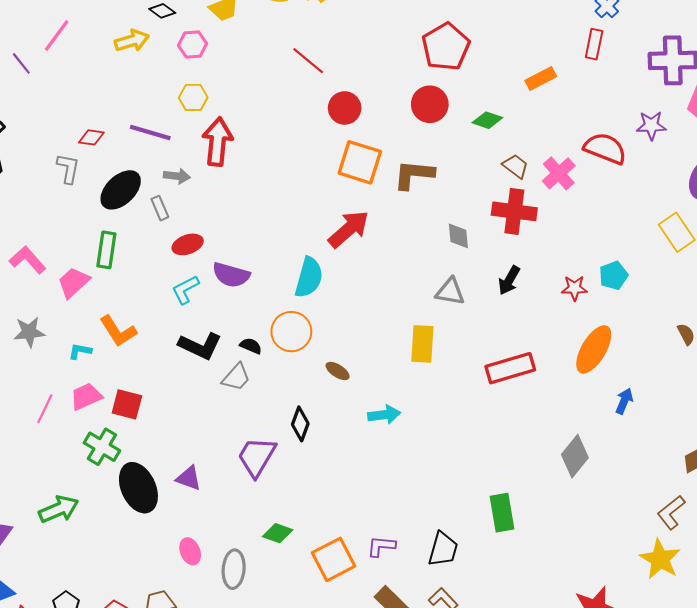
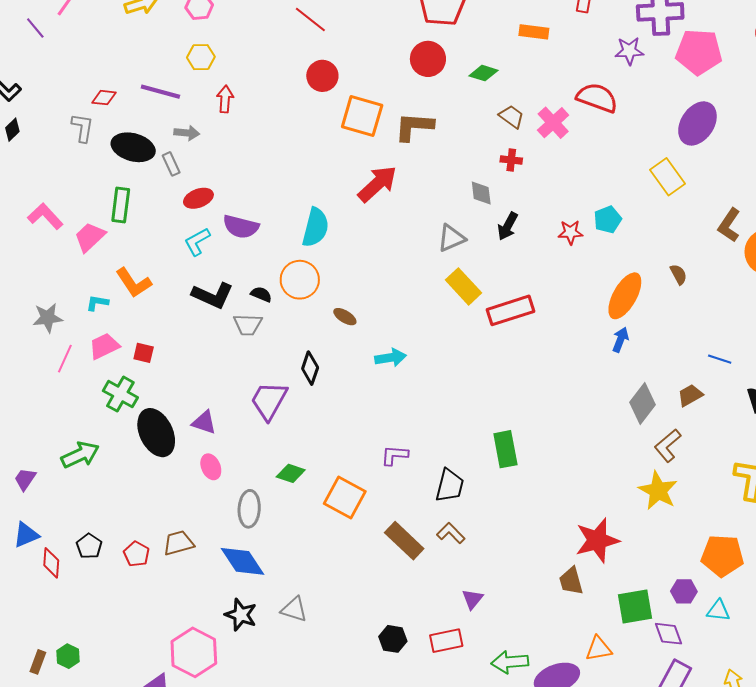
orange rectangle: (541, 78) -> (534, 32), turned 36
red circle: (345, 108) -> (322, 76), moved
purple star: (651, 125) -> (629, 51), moved
red arrow: (217, 142) -> (225, 99), size x0.6
black ellipse: (121, 190) -> (133, 147), turned 60
red cross: (514, 211) -> (511, 160), size x0.5
red arrow: (349, 229) -> (377, 184), moved
gray diamond: (458, 236) -> (481, 193), moved
gray triangle: (450, 292) -> (451, 238), turned -32
gray star: (29, 332) -> (48, 318), moved
yellow rectangle: (422, 344) -> (464, 286), moved, turned -45
orange ellipse: (594, 349) -> (625, 296), moved
gray trapezoid: (236, 377) -> (248, 325), turned 52
red square: (127, 404) -> (144, 353), size x0.7
gray diamond: (575, 456) -> (642, 403), moved
purple L-shape: (381, 546) -> (394, 455), moved
pink ellipse: (190, 551) -> (211, 467), moved
orange square: (334, 559) -> (345, 497), turned -33

